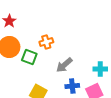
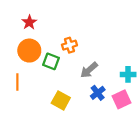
blue cross: (72, 86) -> (98, 93), turned -32

